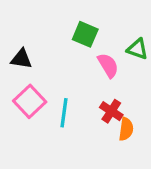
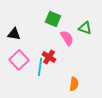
red cross: (111, 111) -> (49, 57), moved
orange semicircle: (126, 129) -> (74, 84), moved

